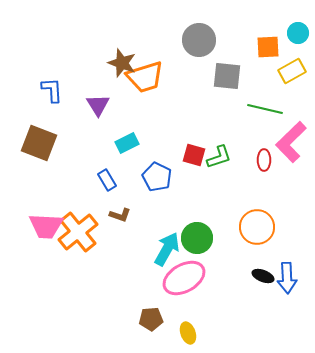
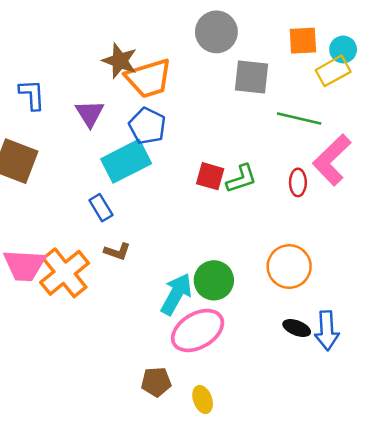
cyan circle: (298, 33) -> (343, 49), moved
cyan rectangle: (127, 143) -> (126, 161), size x1.6
blue pentagon: (157, 177) -> (147, 126), moved

